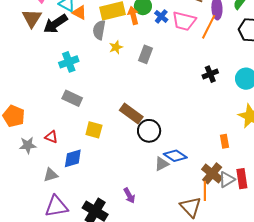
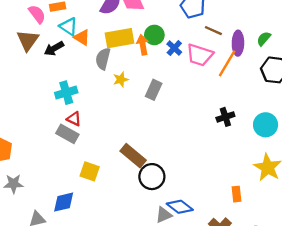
black arrow: (55, 24) -> (54, 49), size x0.7
red triangle: (51, 137) -> (74, 119), moved

